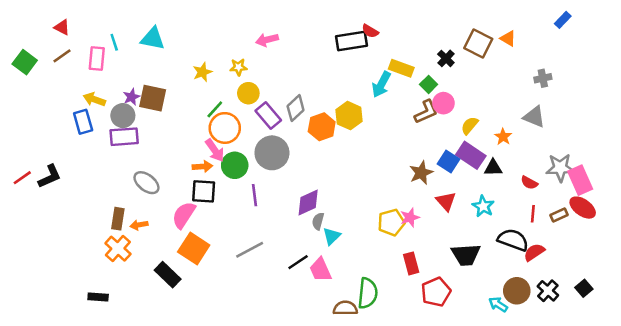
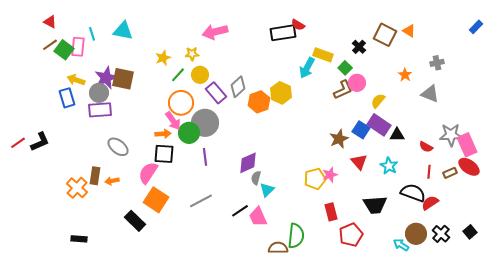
blue rectangle: (563, 20) -> (476, 27), moved
pink arrow: (267, 40) -> (215, 32), size x1.4
green square: (25, 62) -> (64, 50), moved
purple star: (132, 97) -> (106, 78), size x1.6
green line: (215, 109) -> (178, 75), moved
orange star: (503, 137) -> (405, 75), moved
gray circle: (272, 153) -> (205, 123), moved
orange cross: (118, 249) -> (77, 188), moved

